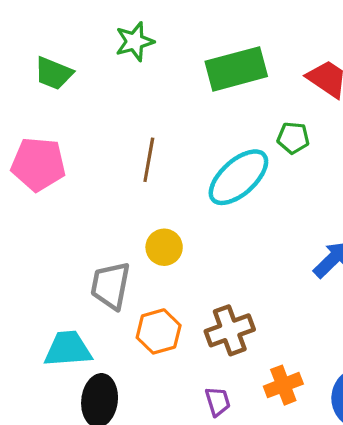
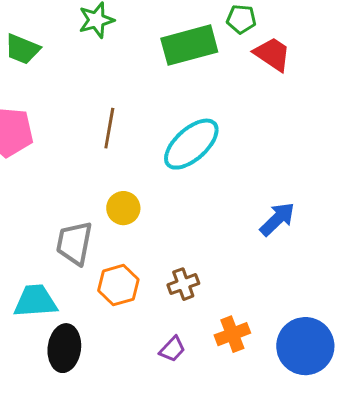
green pentagon: (293, 138) -> (241, 19), moved
brown cross: (230, 330) -> (183, 284), size x0.7
purple trapezoid: (218, 401) -> (172, 349), turned 60

